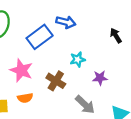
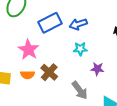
blue arrow: (66, 22) -> (78, 24), moved, turned 138
brown cross: (56, 81) -> (49, 72), moved

